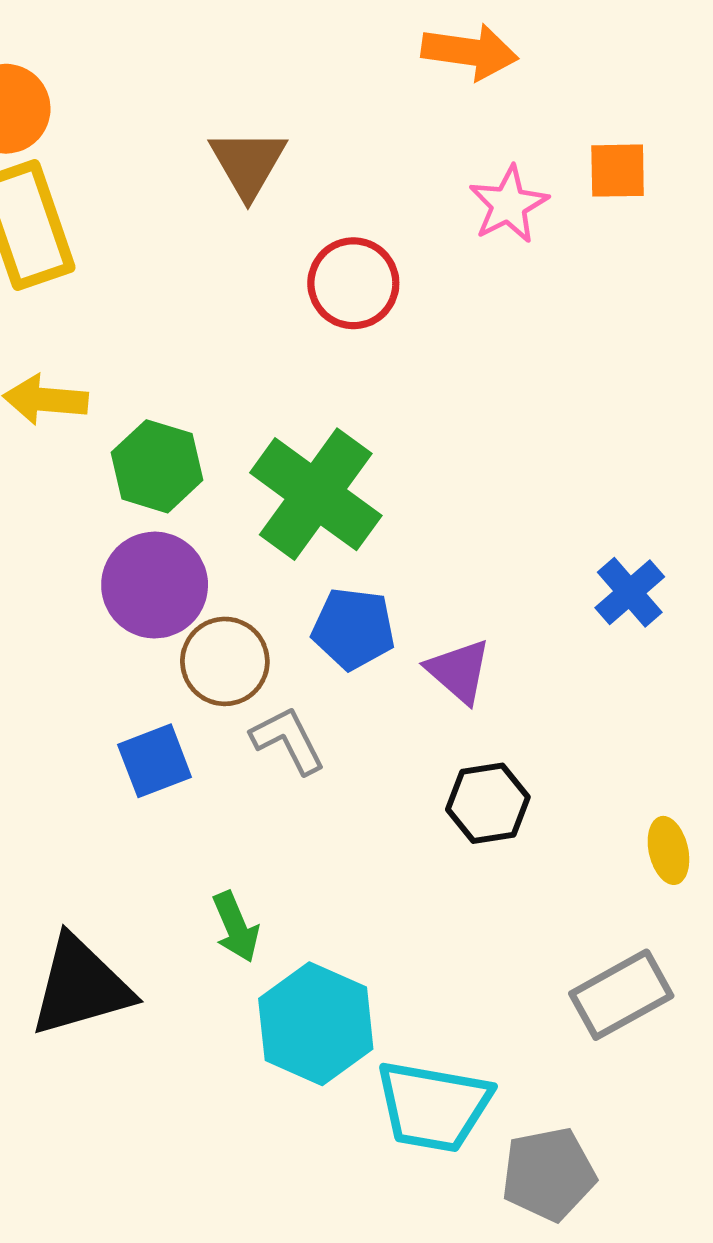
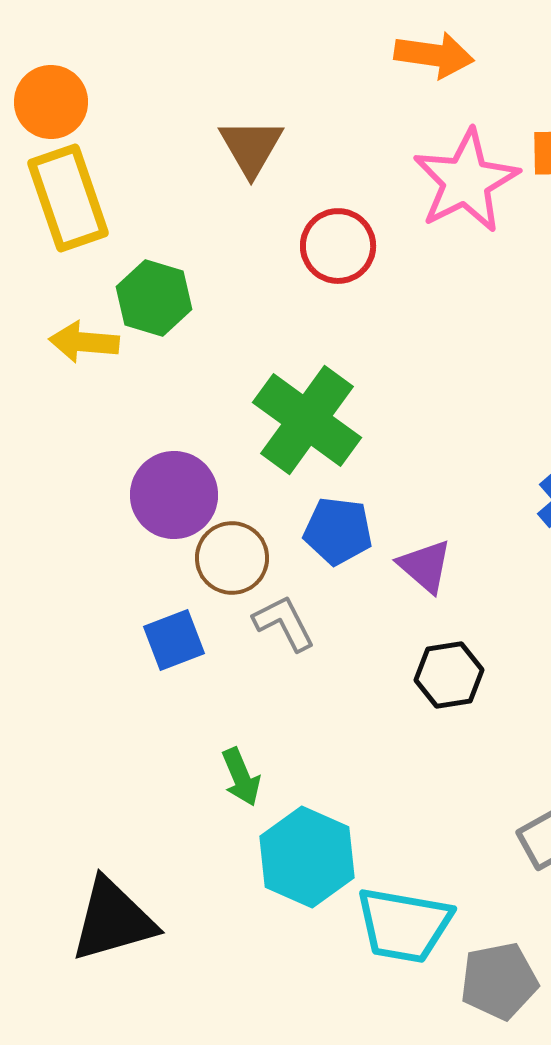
pink star: (508, 204) -> (466, 181), size x1.6
green hexagon: (157, 466) -> (154, 298), moved
black triangle: (81, 986) -> (113, 920), moved

